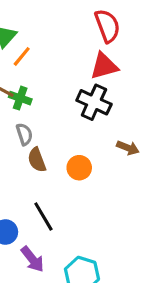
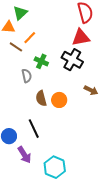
orange line: (22, 56) -> (30, 38), moved
green cross: (20, 98) -> (41, 61), moved
brown semicircle: (37, 160) -> (41, 98), moved

